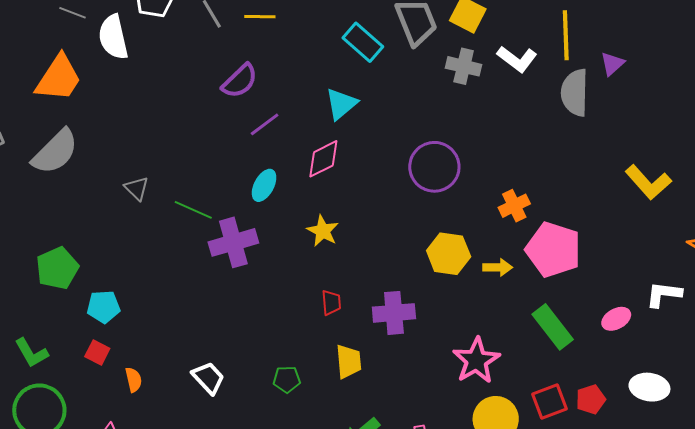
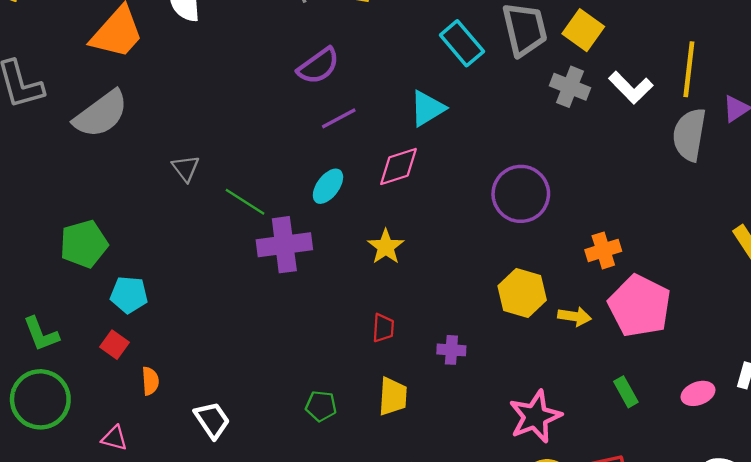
purple cross: (394, 313) -> (451, 350), size x0.6
green rectangle: (553, 327) -> (626, 392), size x0.6
white trapezoid: (208, 378) -> (212, 420), moved

